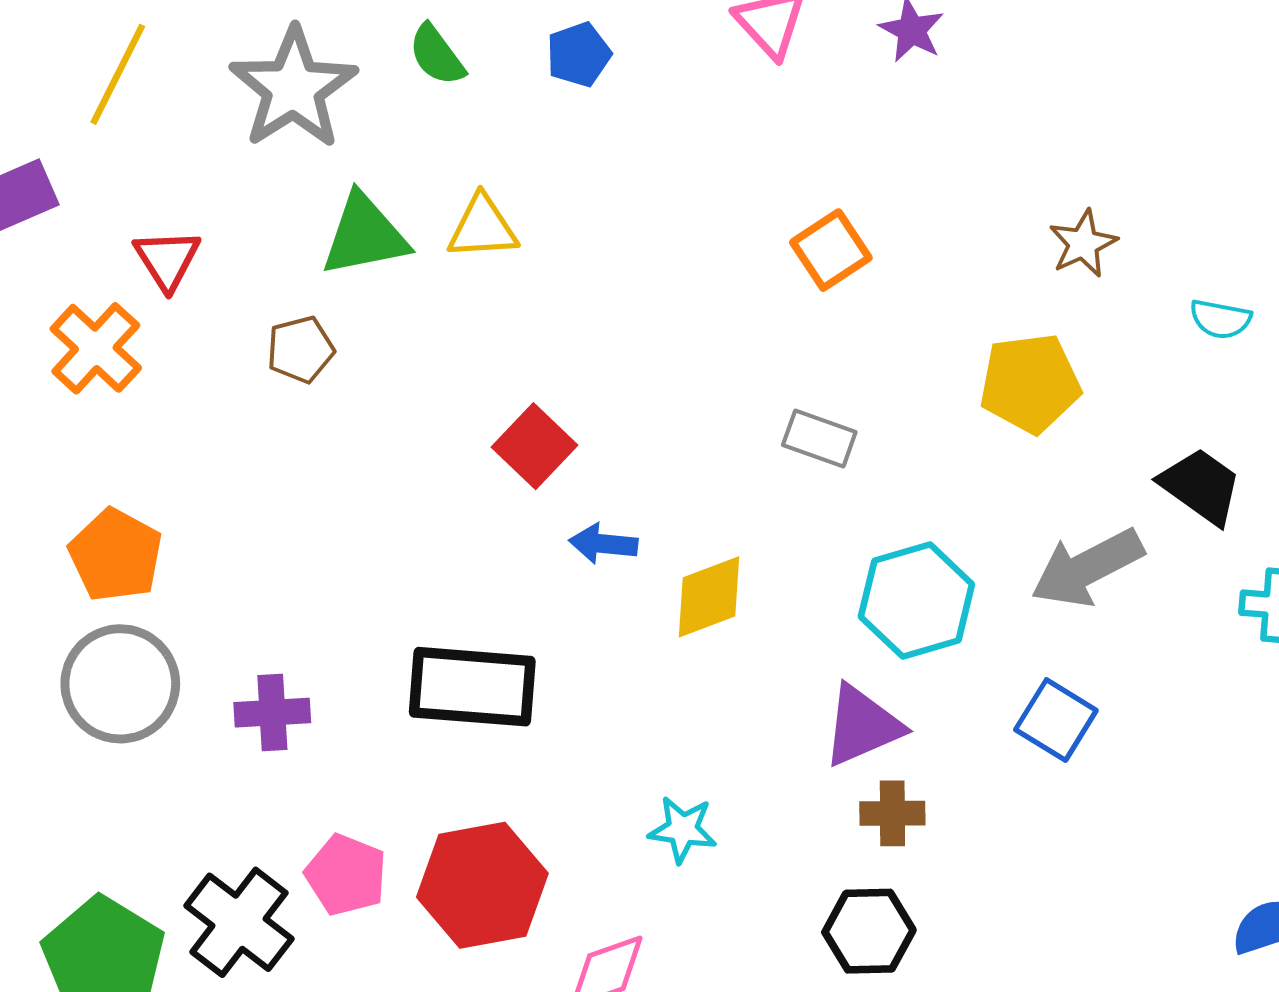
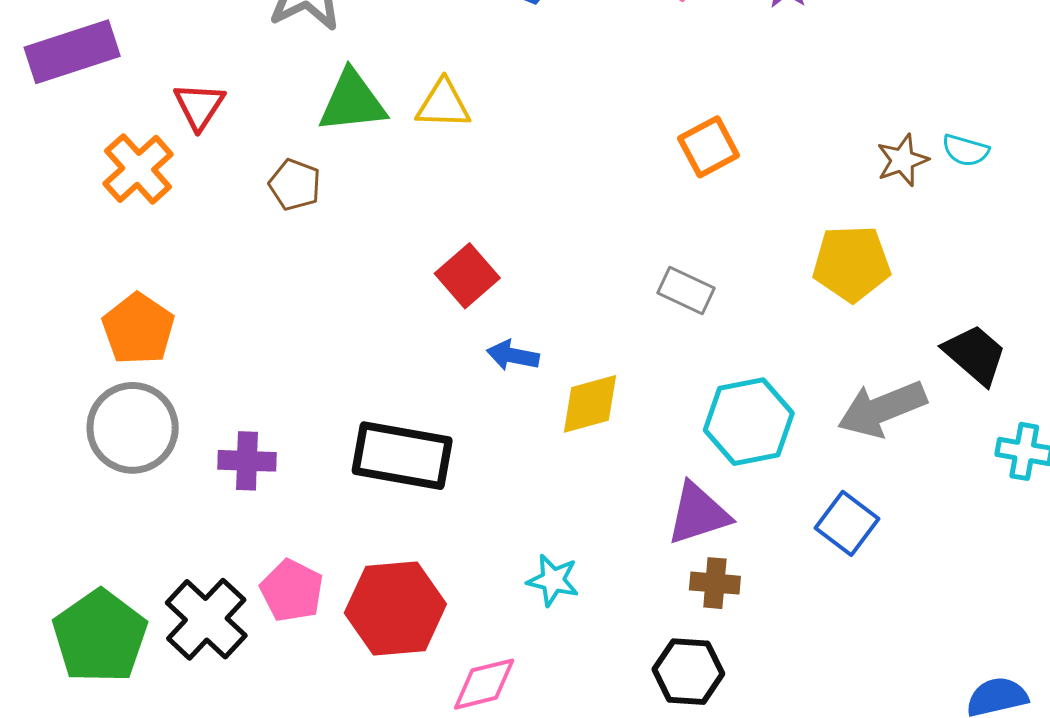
cyan semicircle: (1220, 319) -> (966, 150), moved
brown pentagon: (300, 349) -> (295, 185), turned 30

